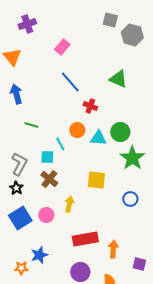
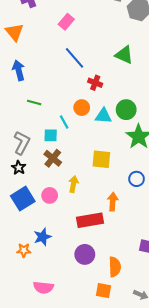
orange arrow: (113, 249) -> (113, 202), moved

